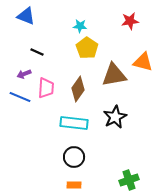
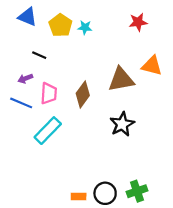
yellow pentagon: (87, 48) -> (60, 25), moved
cyan rectangle: (74, 123) -> (48, 131), moved, turned -52
black circle: (74, 157) -> (105, 193), moved

